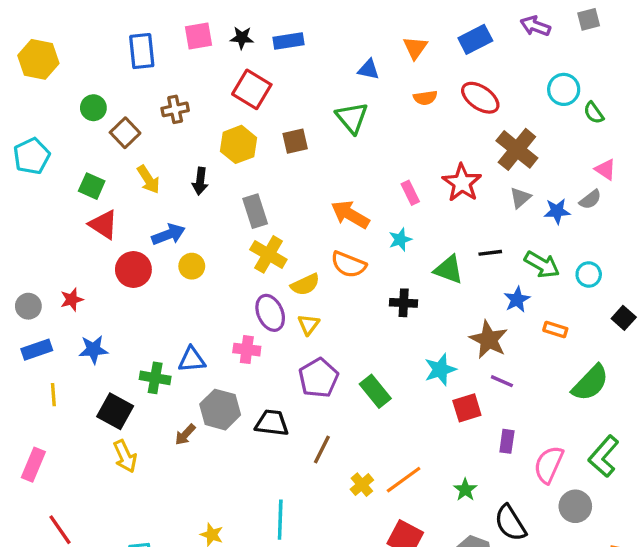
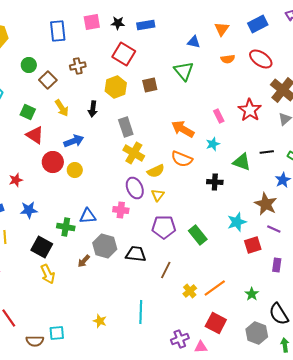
yellow circle: (192, 266) -> (75, 170), moved
purple pentagon: (319, 378) -> (164, 227), turned 30

